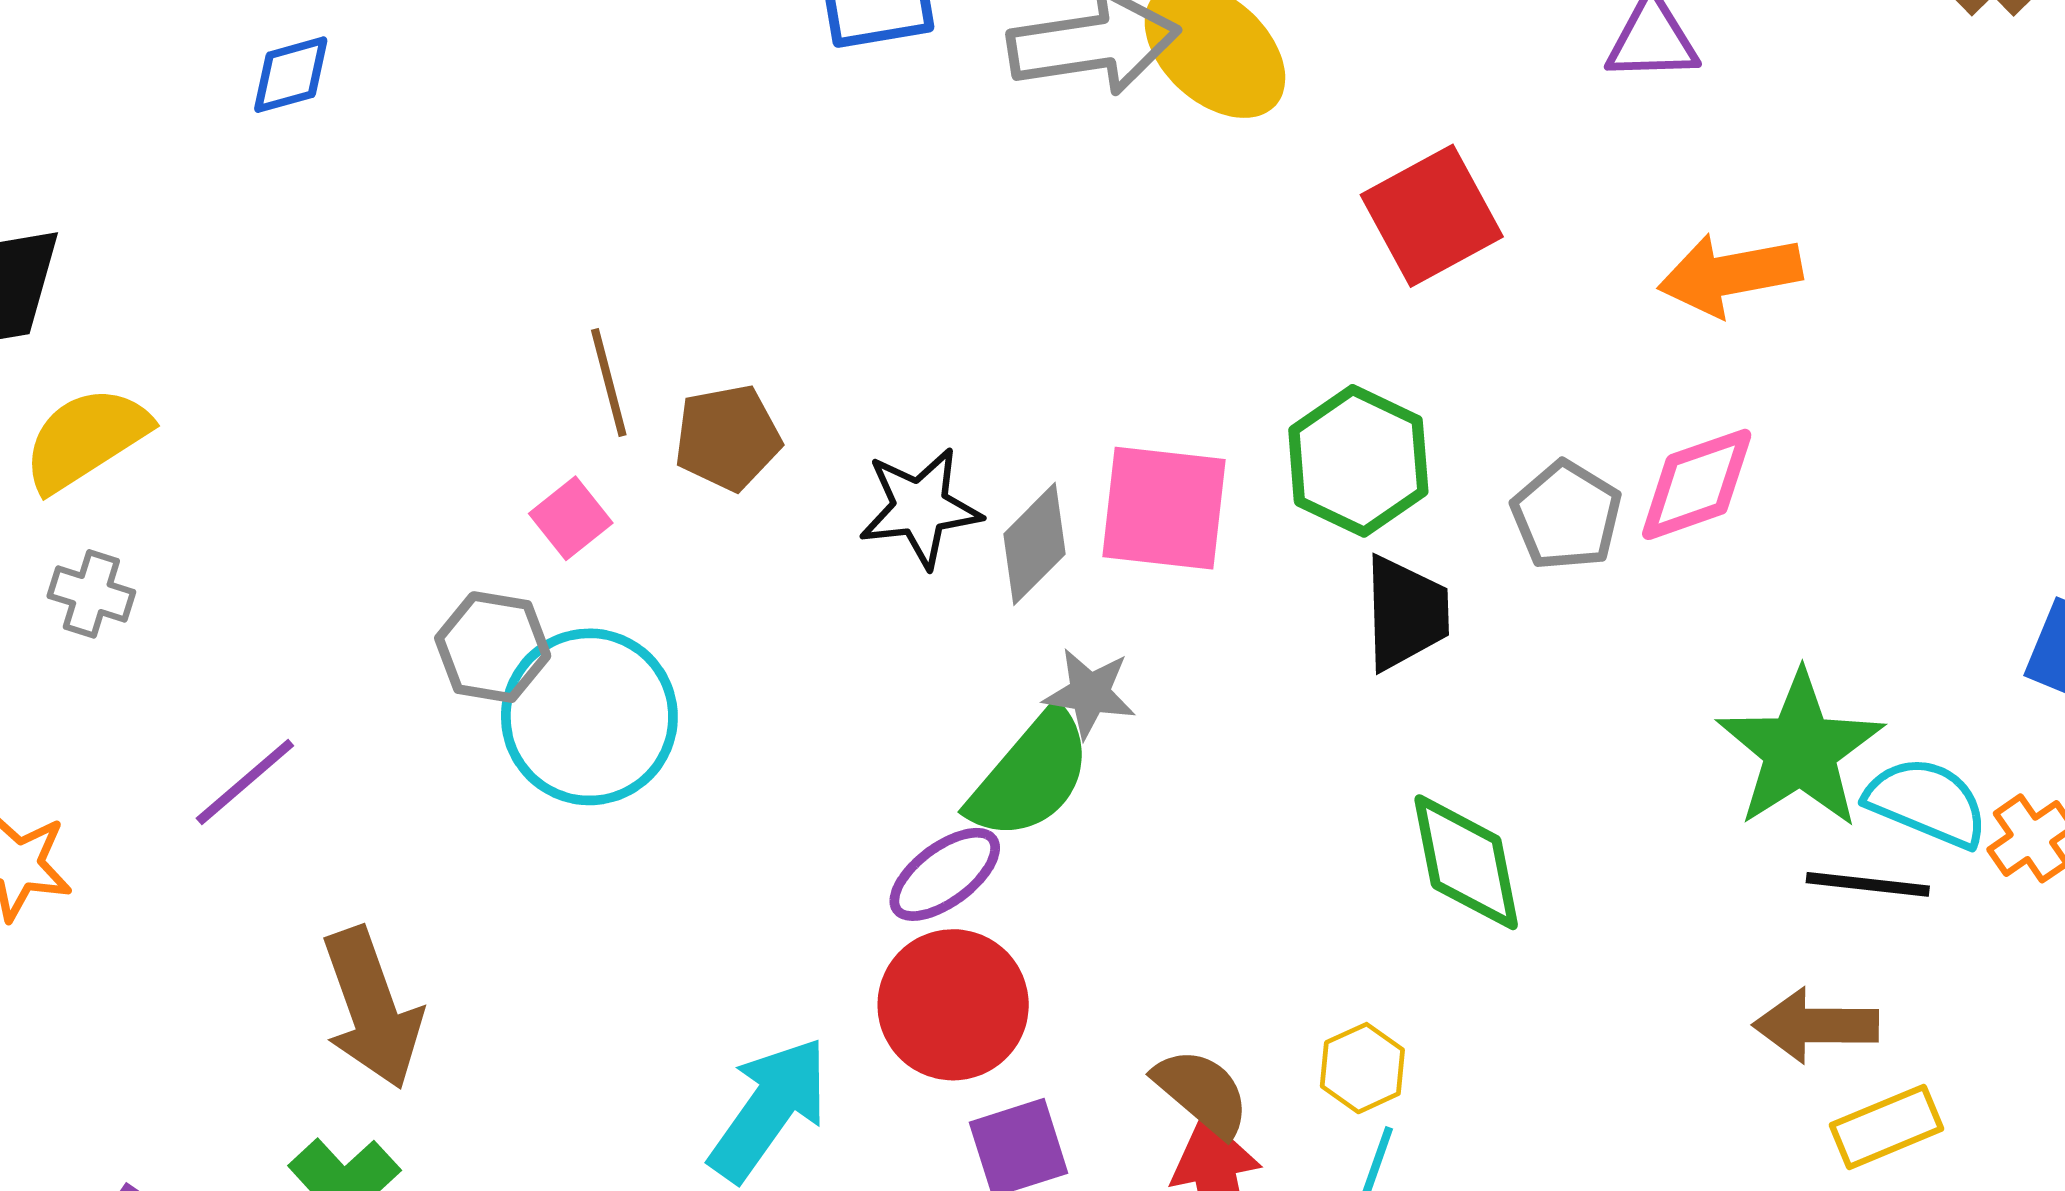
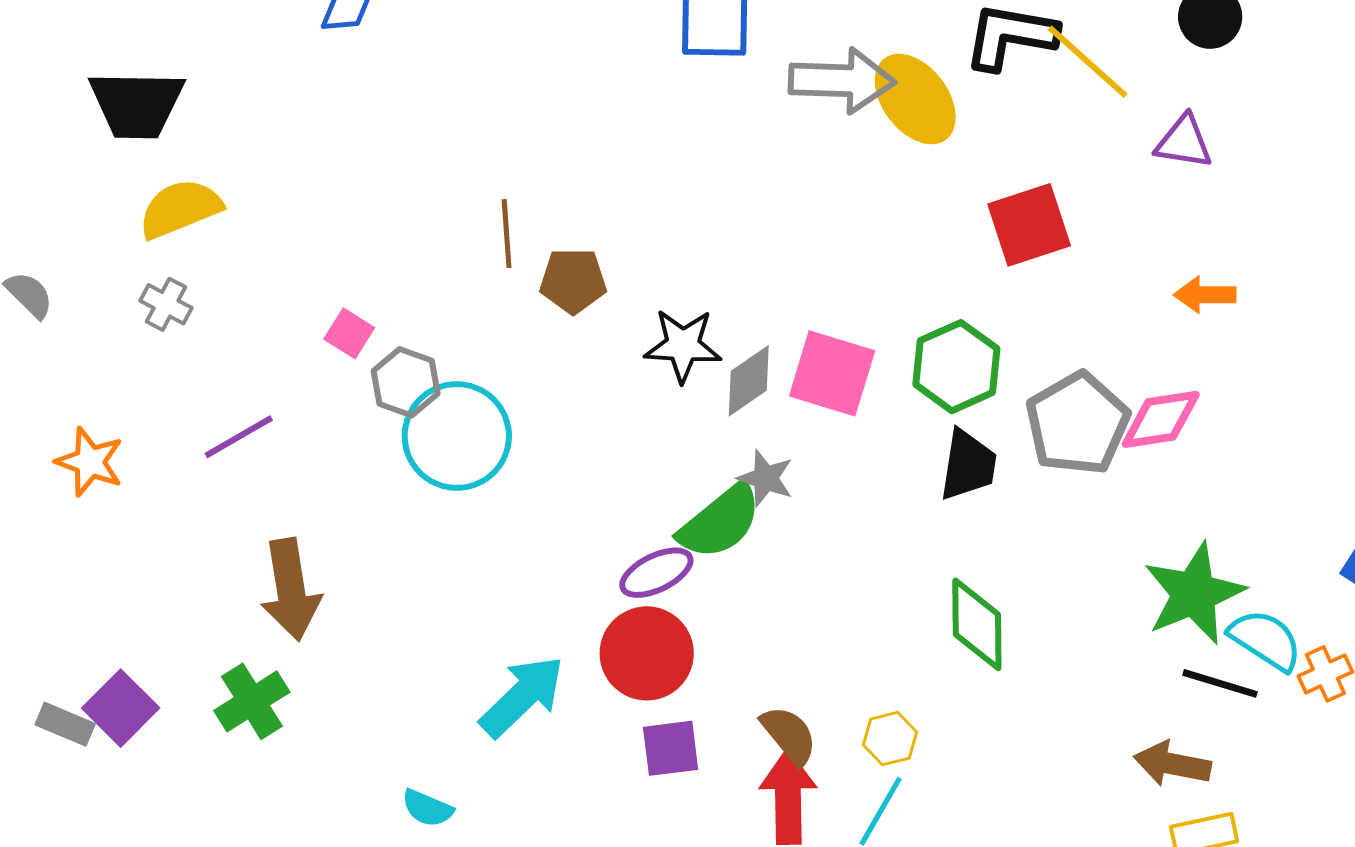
orange arrow: (1730, 275) -> (1205, 295), size x0.7
gray pentagon: (1566, 516) -> (1078, 424), size x1.5
pink square: (571, 518) -> (349, 333), moved, turned -30

